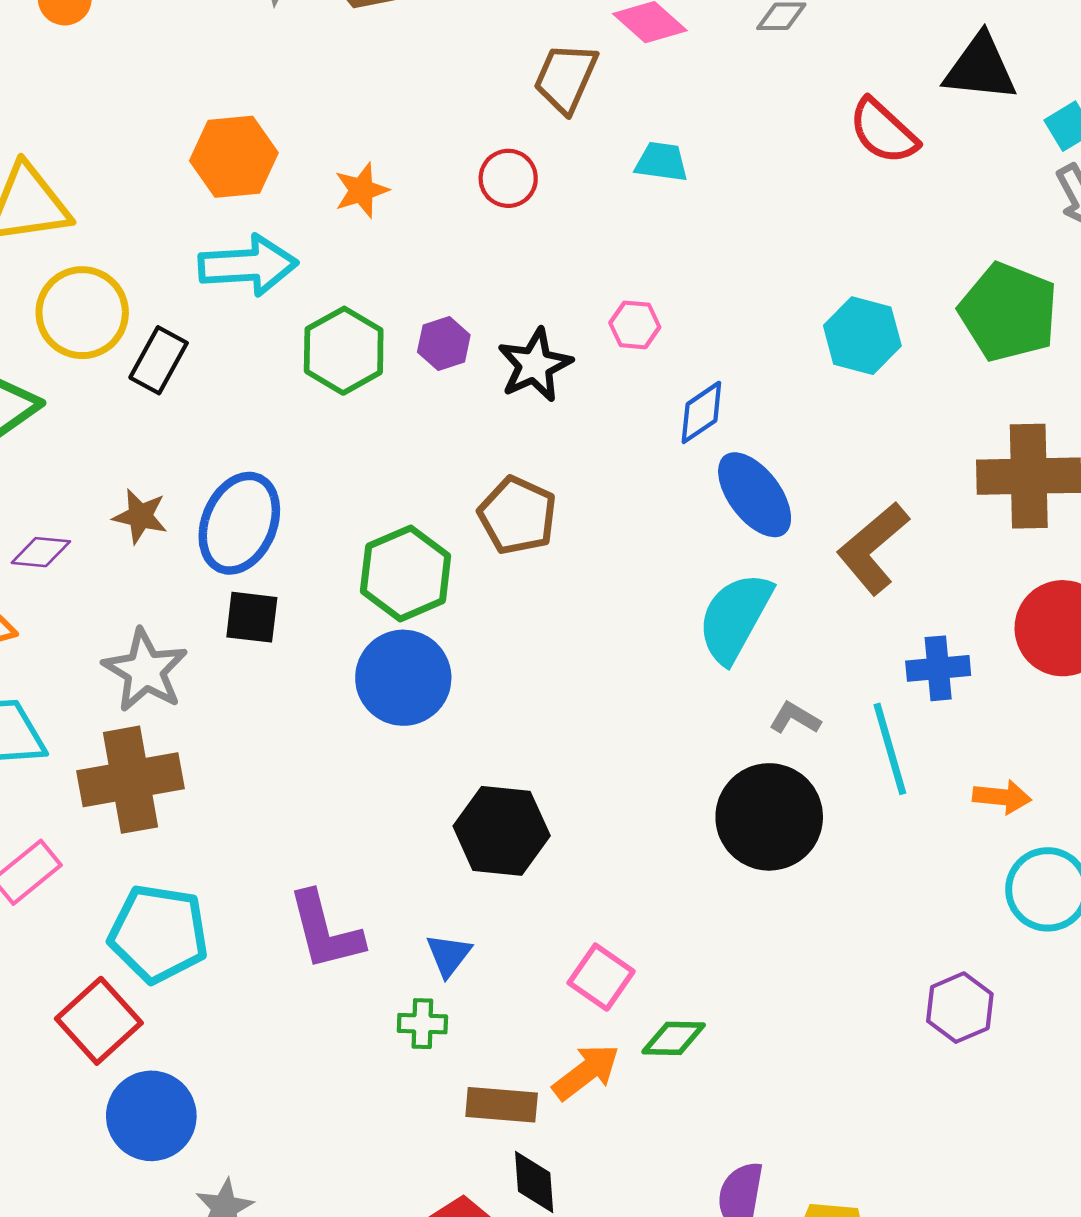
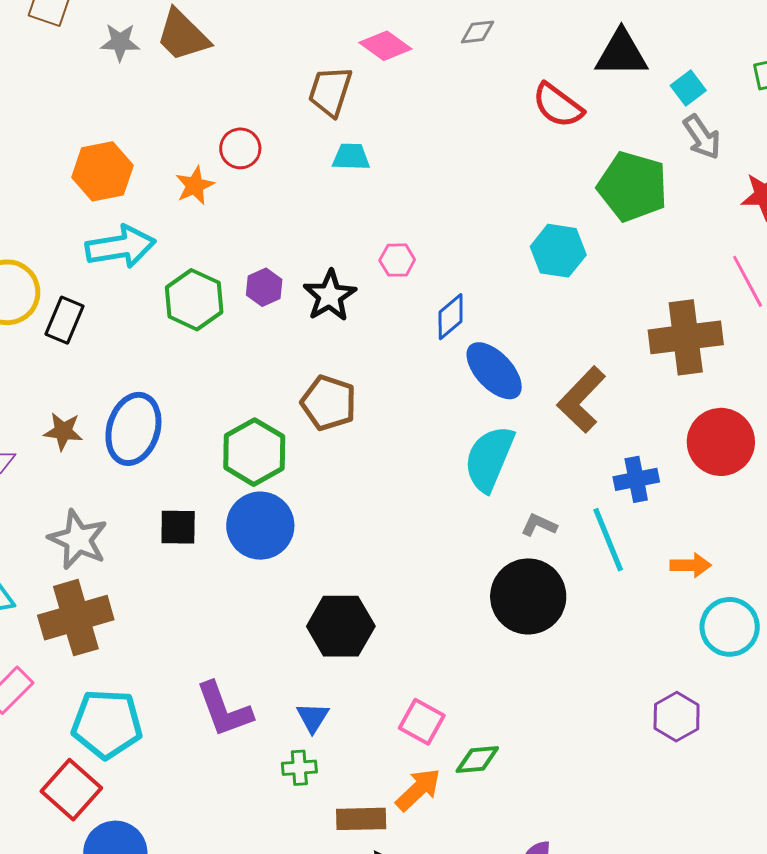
cyan trapezoid: (662, 162) -> (351, 157), moved
red circle: (508, 178) -> (240, 148), moved
green pentagon: (1008, 312) -> (633, 187), moved
black square: (252, 617) -> (178, 527), moved

